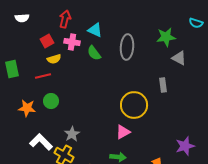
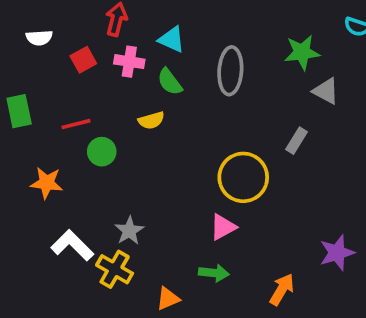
white semicircle: (22, 18) -> (39, 38), moved
yellow semicircle: (54, 59) -> (151, 120), moved
gray rectangle: (163, 85) -> (297, 141), turned 40
green circle: (51, 101) -> (102, 152), moved

